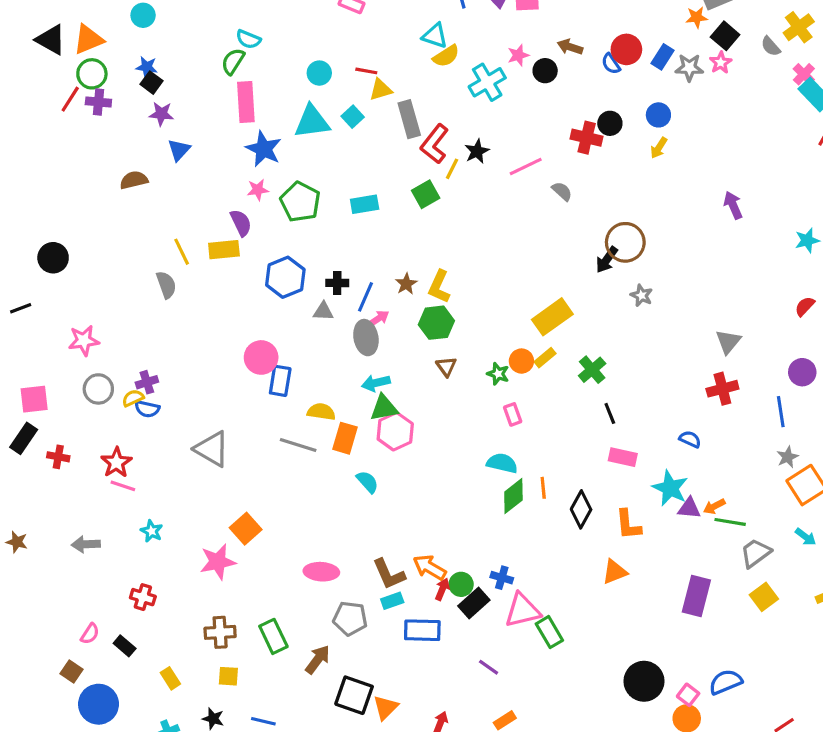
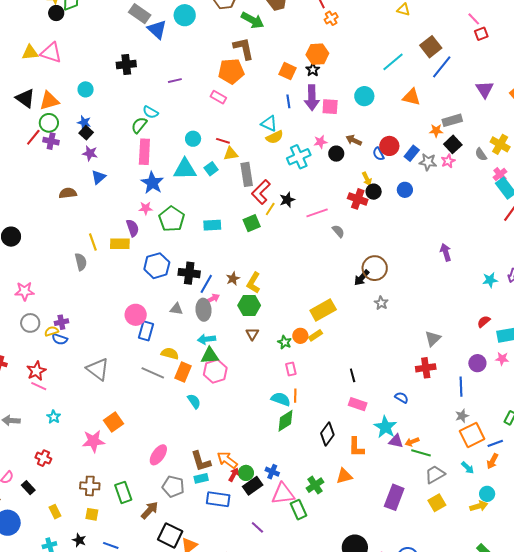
yellow cross: (799, 27) -> (500, 144), turned -30
yellow arrow: (659, 148) -> (367, 179), moved, turned -64
black cross: (337, 283) -> (189, 273), size x1.5
gray triangle: (323, 311) -> (176, 309), moved
green cross: (592, 370) -> (315, 485), moved
orange line: (543, 488) -> (295, 396), moved
pink ellipse: (321, 572) -> (158, 455), turned -65

